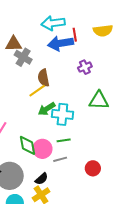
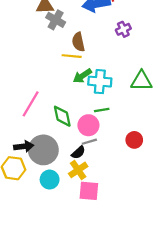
yellow line: (37, 91) -> (72, 56), turned 42
green triangle: (99, 100) -> (141, 81), moved
pink circle: (42, 149) -> (88, 125), moved
gray line: (60, 159) -> (89, 142), moved

